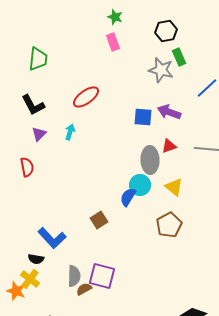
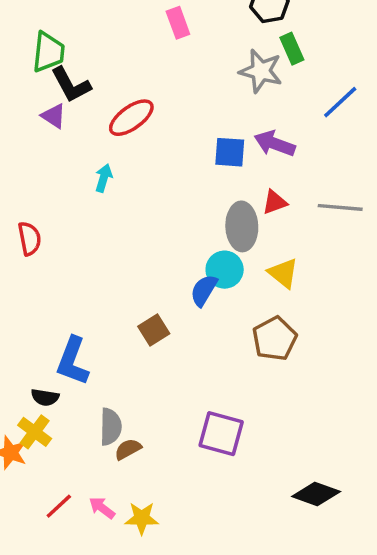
black L-shape: (33, 105) -> (71, 85), moved
purple triangle: (39, 134) -> (54, 116), moved, turned -42
blue L-shape: (52, 238) -> (73, 361), turned 64
purple square: (102, 276) -> (221, 434), moved

